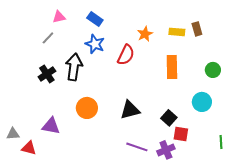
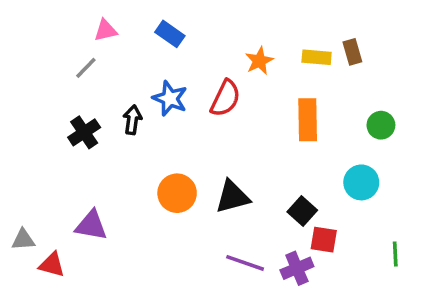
blue star: (95, 44) -> (170, 98), moved
black arrow: (74, 67) -> (132, 120), size x0.6
orange circle: (87, 108) -> (177, 193), moved

